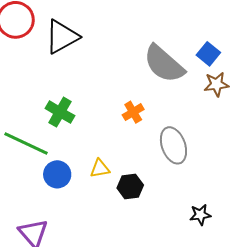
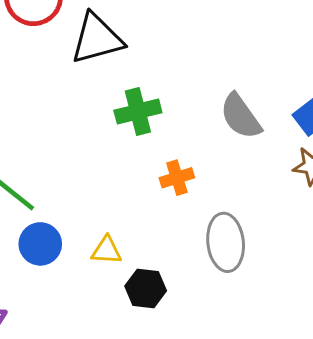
gray semicircle: (164, 64) -> (241, 116), size x0.7
green cross: (60, 112) -> (138, 112), moved, turned 32

